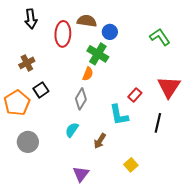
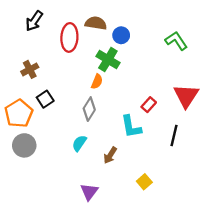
black arrow: (31, 19) -> (34, 21), turned 42
gray circle: (28, 142) -> (24, 145), moved

